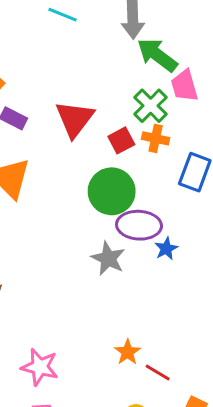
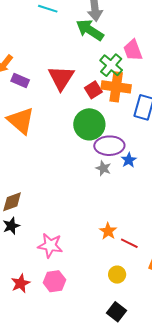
green arrow: (157, 55) -> (90, 30), moved
orange cross: (156, 138) -> (116, 87), size x1.6
gray star: (108, 258) -> (103, 168), moved, size x0.7

